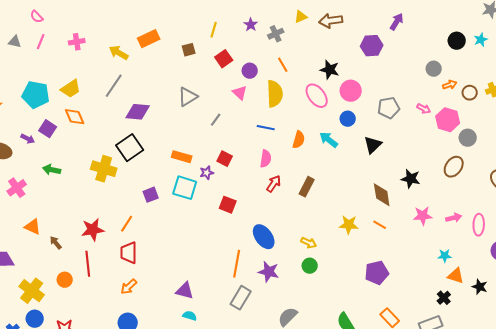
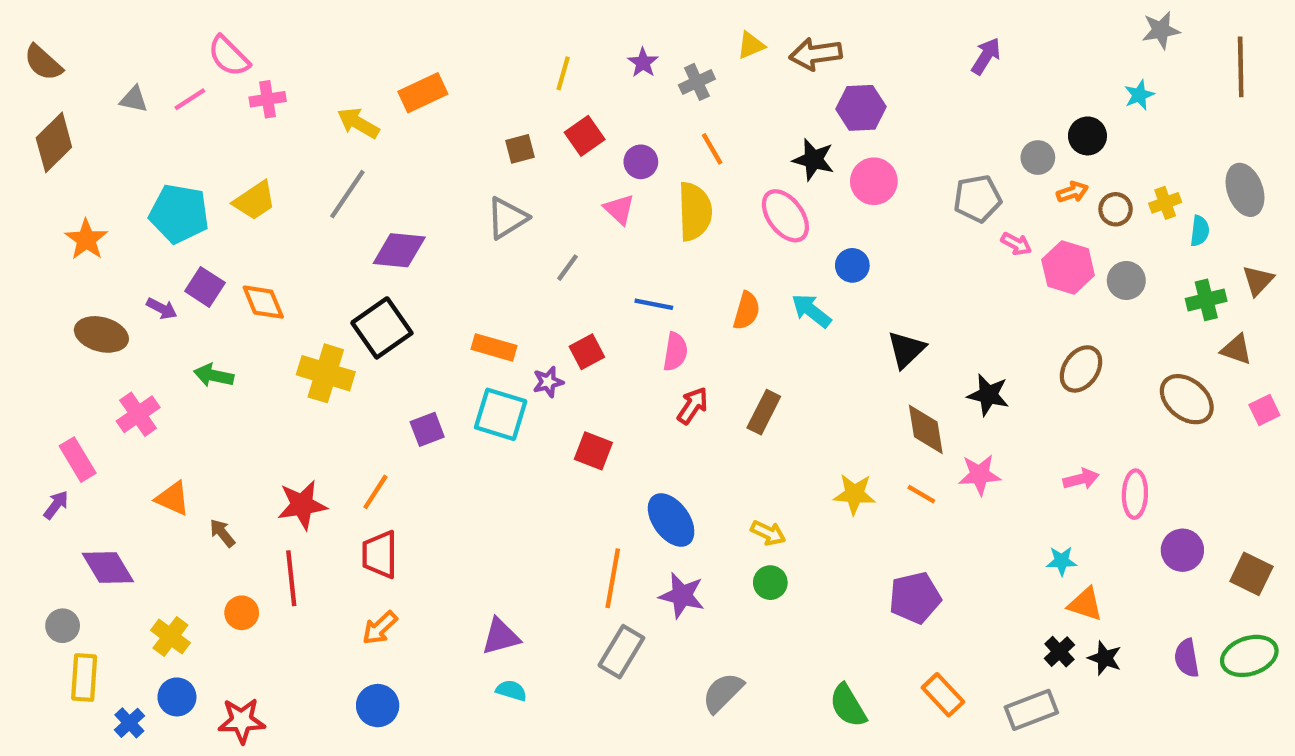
pink semicircle: (37, 17) -> (229, 56), moved, size x1.5
purple arrow: (397, 22) -> (986, 56), moved
black circle: (457, 41) -> (1087, 136), moved
pink line: (41, 42) -> (190, 99), turned 35
purple hexagon: (372, 46) -> (861, 108), moved
brown square: (189, 50) -> (520, 149), moved
pink circle: (351, 91) -> (874, 181), moved
gray pentagon: (389, 108) -> (977, 199), moved
orange diamond: (75, 117) -> (263, 302), moved
blue line: (266, 128) -> (654, 304), moved
gray circle: (468, 138) -> (1126, 280), moved
black triangle: (373, 145) -> (906, 350), moved
red square: (225, 159) -> (587, 352), turned 35
pink star: (423, 216) -> (980, 475), moved
black star: (480, 287) -> (1105, 658), moved
yellow cross: (32, 291) -> (170, 637), size x0.7
purple triangle: (185, 291) -> (501, 637), turned -30

